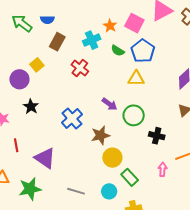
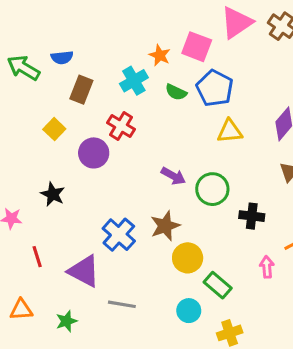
yellow triangle: (136, 78) -> (230, 131), moved
purple circle: (19, 79) -> (94, 153), moved
blue cross: (72, 119) -> (119, 235), moved
green star: (30, 189) -> (66, 321), size x0.6
gray line: (76, 191) -> (122, 304), moved

